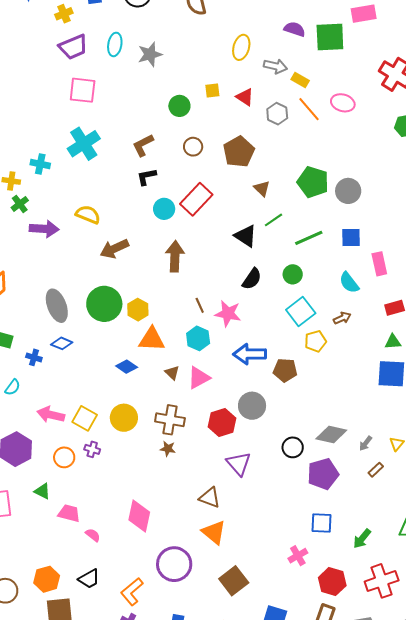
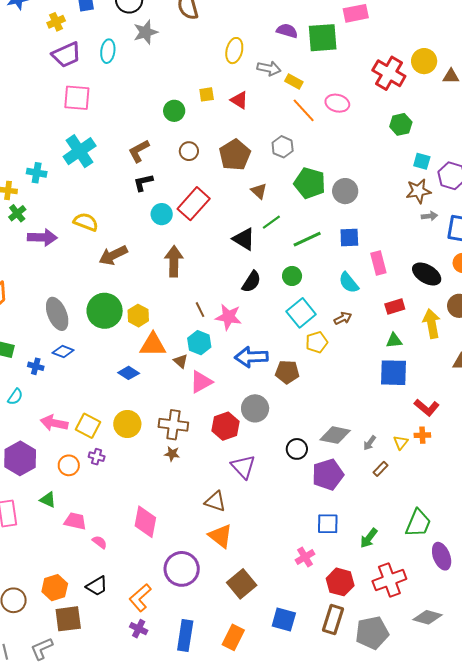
gray star: (150, 54) -> (146, 32), moved
gray hexagon: (277, 114) -> (283, 147), moved
brown triangle: (172, 373) -> (181, 361), moved

